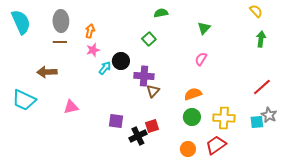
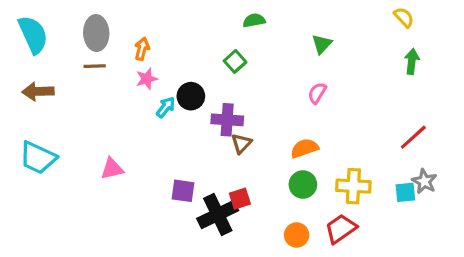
brown arrow: (47, 72) -> (38, 91), moved
black cross: (138, 136) -> (218, 214), size x1.4

